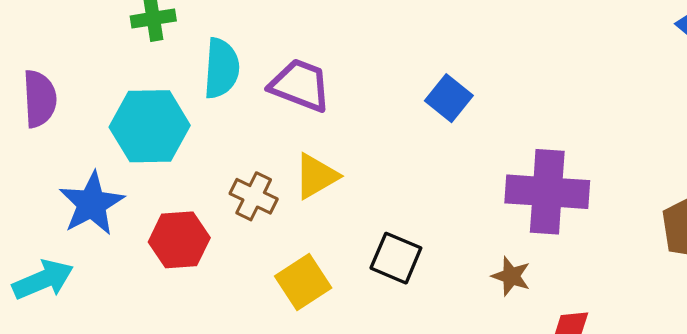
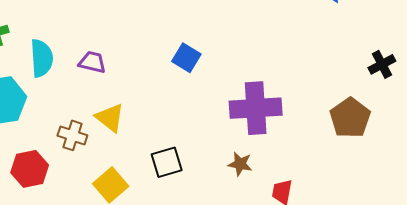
purple trapezoid: (300, 85) -> (92, 62), size x0.7
yellow triangle: (316, 176) -> (110, 118), turned -44
black square: (396, 258) -> (167, 162), turned -32

